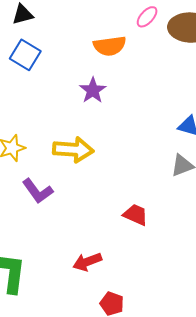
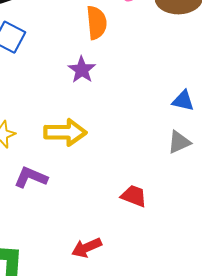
orange semicircle: (110, 46) -> (97, 23), turned -84
purple L-shape: (38, 191) -> (31, 177), turned 152

